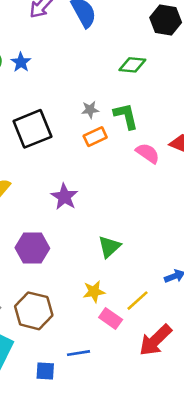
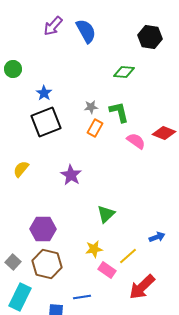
blue star: (21, 62) -> (44, 93), moved
orange rectangle: (95, 137) -> (95, 128), turned -36
purple hexagon: (32, 248) -> (43, 229), moved

